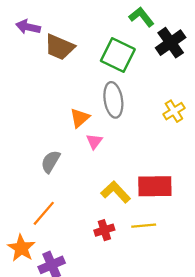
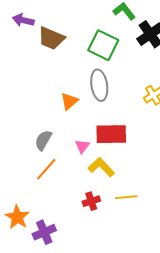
pink triangle: (94, 141) -> (82, 146), moved
red rectangle: (155, 186) -> (111, 134), moved
orange line: (44, 213) -> (46, 169), moved

